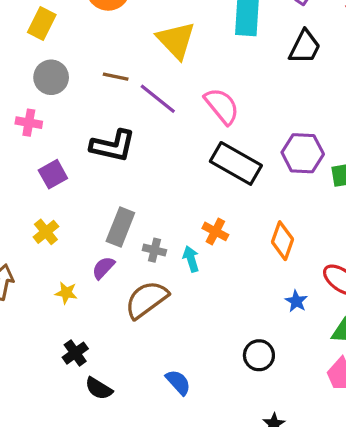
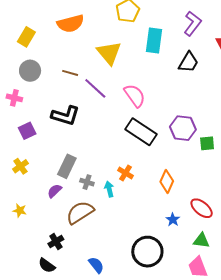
yellow star: (66, 293) -> (20, 211), moved
black cross: (75, 353) -> (56, 242), moved
black circle: (259, 355) -> (147, 252), size x1.6

